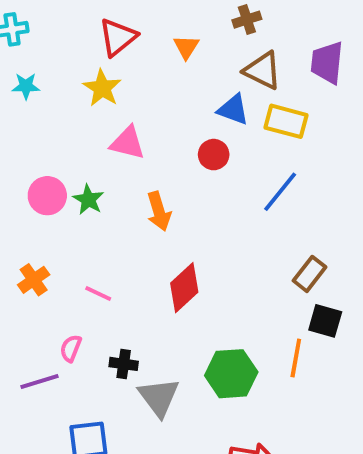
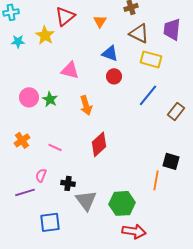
yellow star: (102, 88) -> (45, 35), moved
blue triangle: (233, 110) -> (110, 53), moved
brown rectangle: (310, 274) -> (176, 111), moved
green hexagon: (231, 374) -> (122, 203), moved

